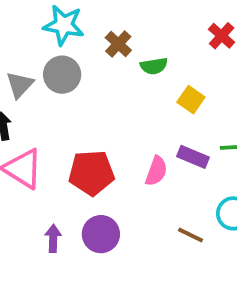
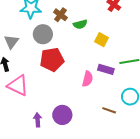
gray circle: (62, 75) -> (43, 34), moved
red pentagon: (91, 173) -> (52, 60), moved

